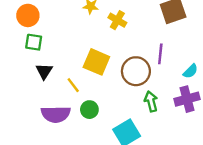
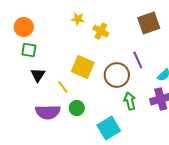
purple line: (160, 54) -> (138, 60), turned -30

